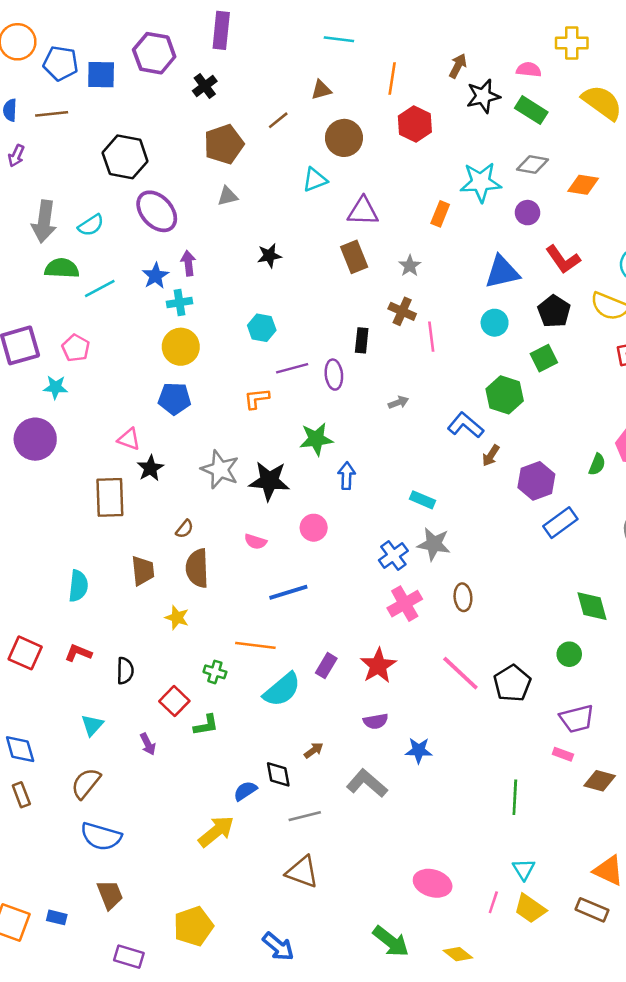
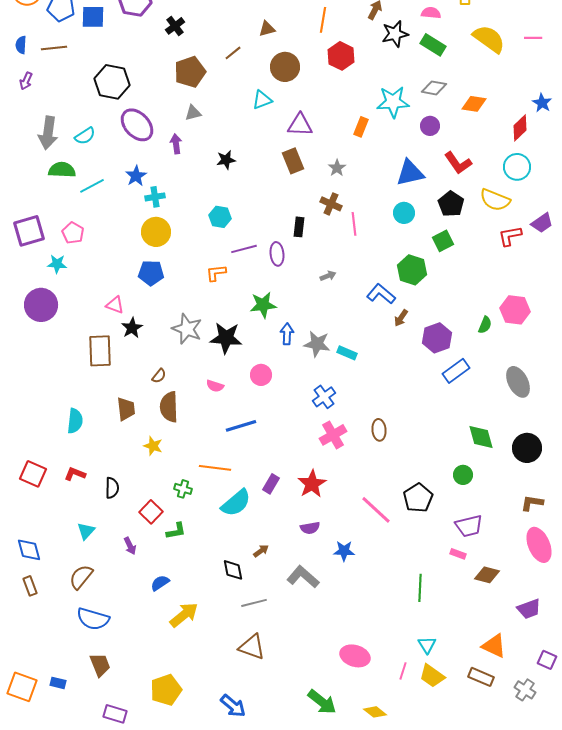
purple arrow: (188, 263) -> (176, 144), moved
gray star: (434, 544) -> (317, 344), moved
pink line: (460, 673) -> (376, 510), moved
blue semicircle: (245, 791) -> (160, 583), moved

